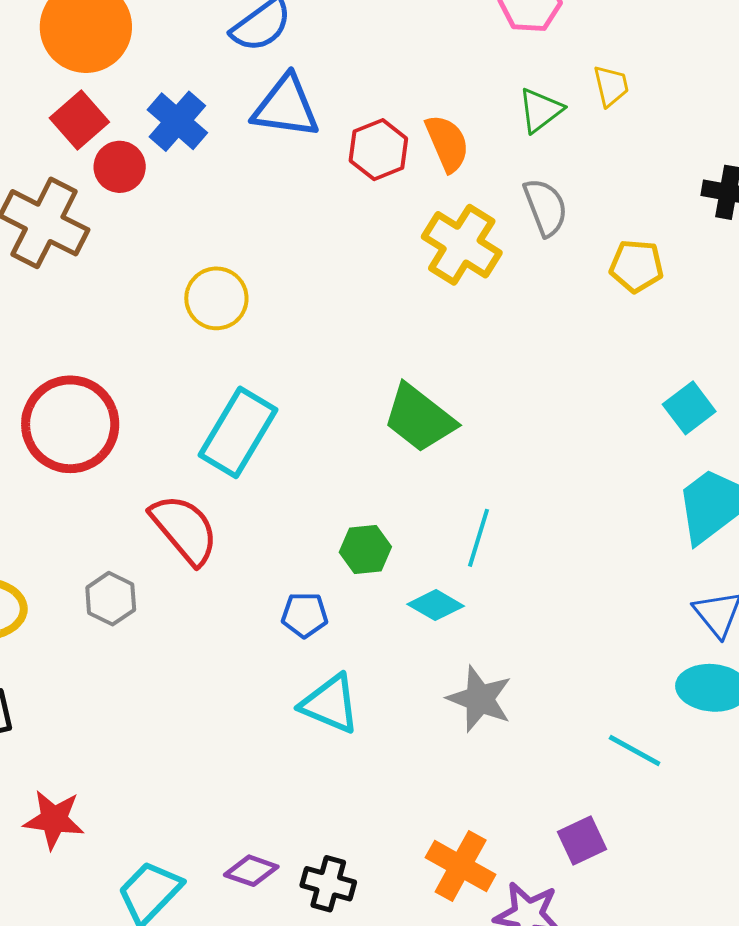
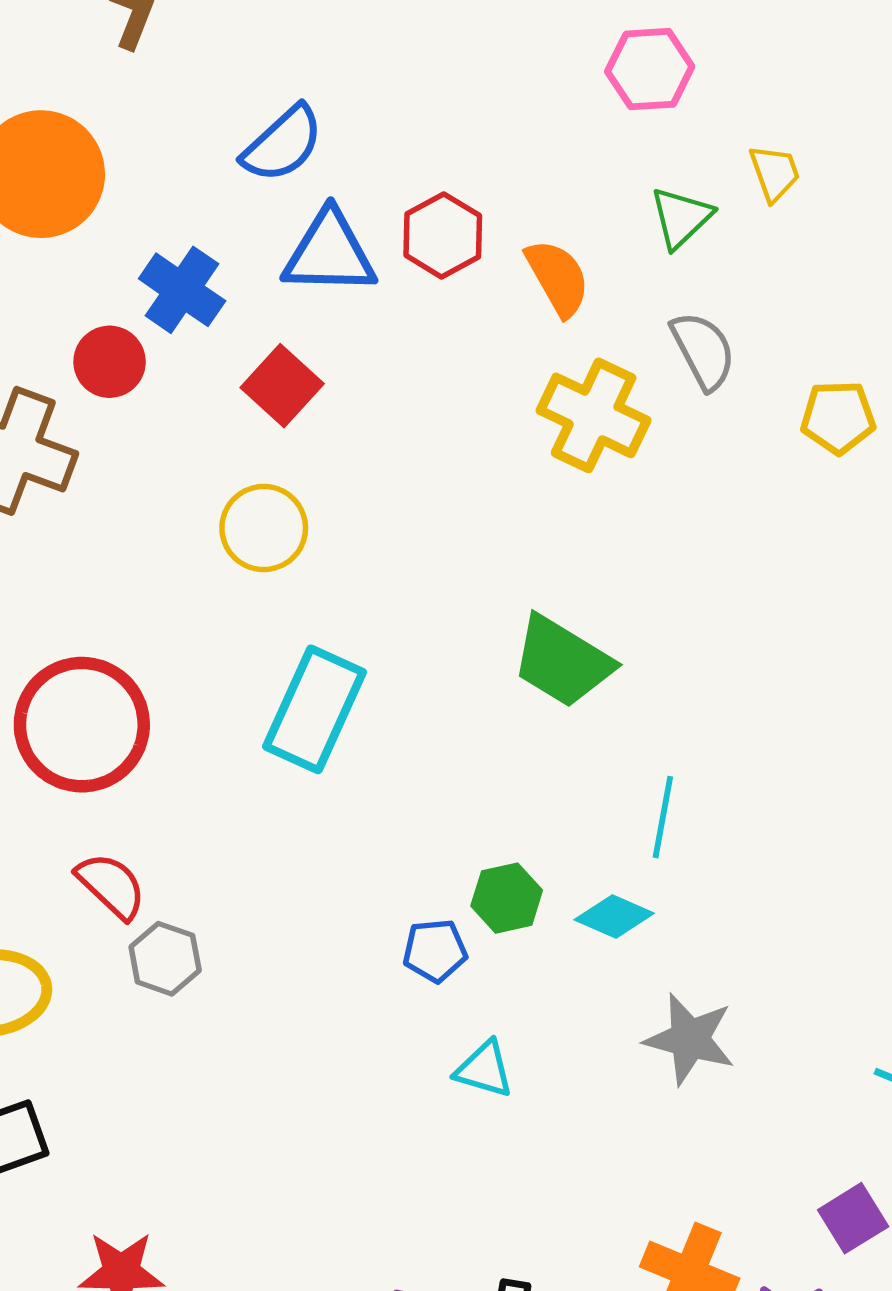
red square: (79, 120) -> (282, 386), moved
red hexagon: (378, 150) -> (443, 235), moved
red semicircle: (184, 529) -> (111, 886), moved, size x0.7
green hexagon: (365, 549) -> (507, 898), moved
cyan triangle: (330, 704) -> (484, 1069), size x0.7

